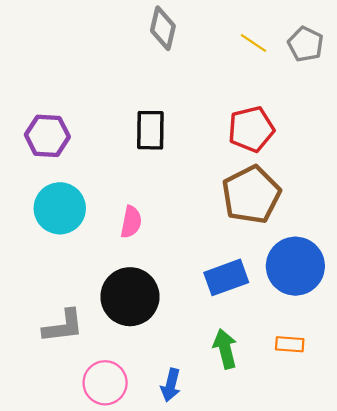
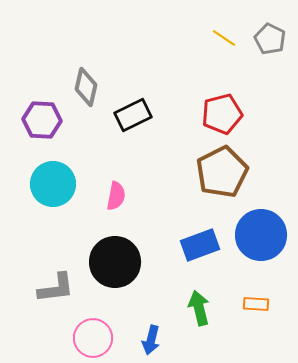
gray diamond: (163, 28) -> (86, 87), moved
black rectangle: (150, 130) -> (133, 115), turned 63

